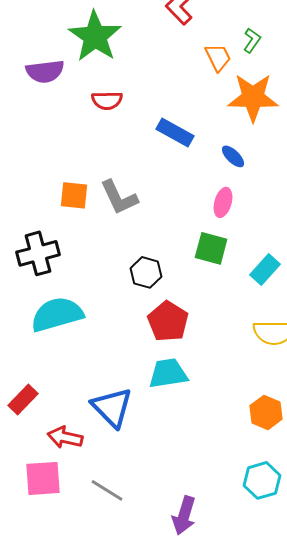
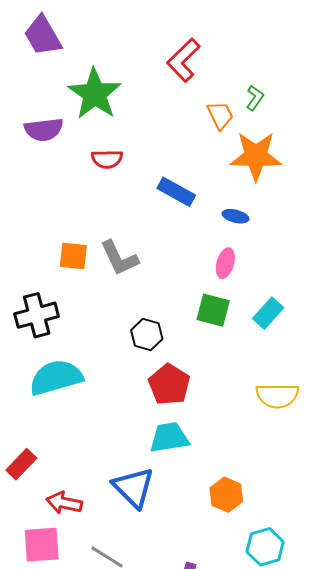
blue ellipse: (233, 156) -> (236, 216), turned -30
cyan rectangle: (265, 269) -> (268, 313), moved
blue triangle: (112, 407) -> (134, 488), moved
orange hexagon: (266, 412) -> (226, 495), moved

